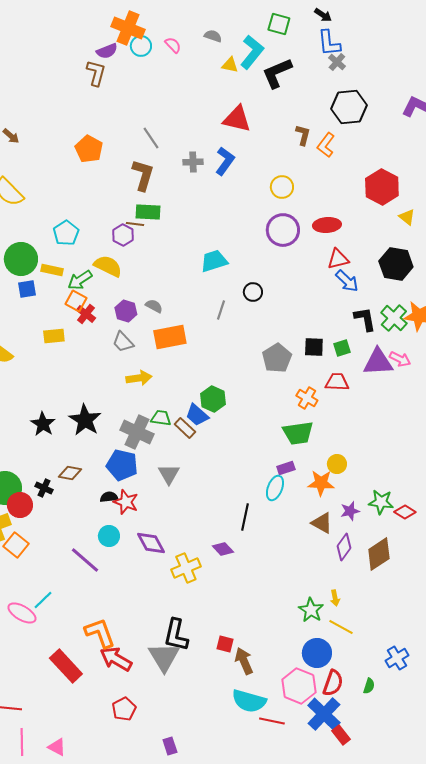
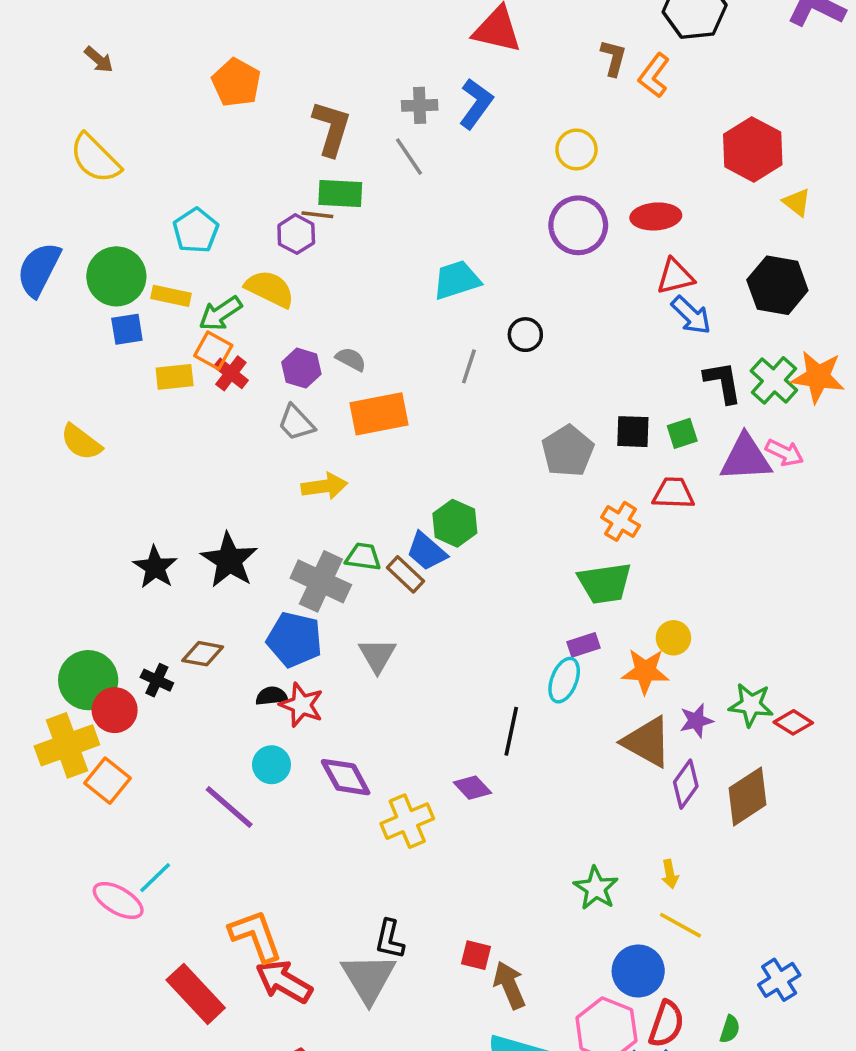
gray line: (151, 138) -> (409, 157), moved
yellow rectangle: (54, 336) -> (175, 377), moved
brown triangle: (322, 523) -> (647, 742), size x1.4
green star: (311, 610) -> (596, 888), moved
black L-shape: (176, 635) -> (390, 939), size x0.7

